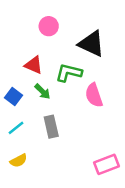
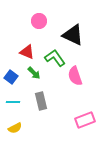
green L-shape: (69, 73) -> (55, 58), turned 40
cyan line: (16, 128) -> (13, 102), turned 40
pink rectangle: (106, 164) -> (85, 120), moved

